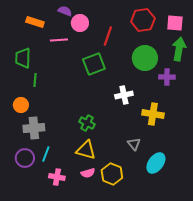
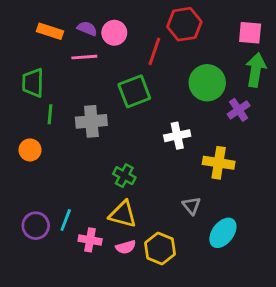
purple semicircle: (65, 11) -> (87, 28), moved
red hexagon: (143, 20) -> (184, 24), moved
purple cross: (167, 77) -> (239, 110), turned -35
gray cross: (34, 128) -> (91, 121), moved
pink cross: (57, 177) -> (90, 240), moved

